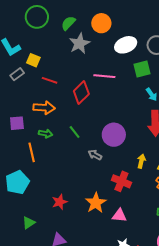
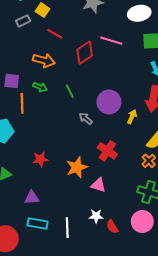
purple square: (17, 123) -> (12, 81), moved
yellow arrow: (141, 161) -> (132, 117), moved

